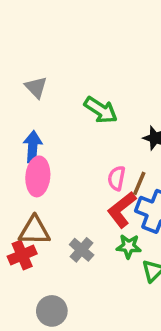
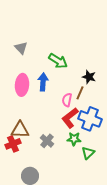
blue arrow: (33, 147) -> (43, 82), moved
pink ellipse: (38, 176) -> (22, 85), moved
brown line: (139, 183) -> (80, 93), moved

